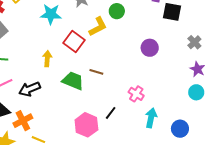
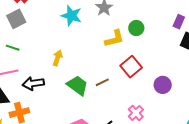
red square: (74, 42) -> (131, 67), moved
purple circle: (150, 48) -> (163, 85), moved
brown line: (96, 72) -> (102, 82), turned -56

